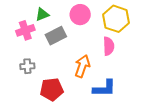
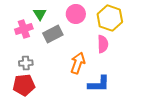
green triangle: (42, 15) -> (40, 14), turned -40
red pentagon: (52, 89) -> (24, 85), moved

